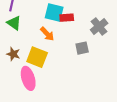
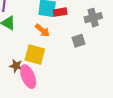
gray cross: (99, 27) -> (93, 18), turned 30
brown star: (13, 54) -> (16, 66), moved

